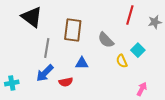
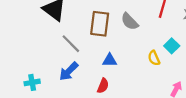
gray semicircle: (106, 40) -> (130, 22), moved
gray line: (47, 48) -> (71, 44), turned -54
red semicircle: (66, 82) -> (103, 86), moved, turned -56

